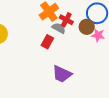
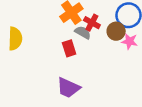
red rectangle: (47, 42) -> (69, 48), turned -48
purple trapezoid: (62, 74) -> (68, 88), moved

